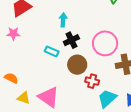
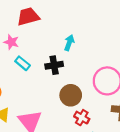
black cross: (71, 40) -> (54, 65), moved
cyan rectangle: (52, 51) -> (23, 63), moved

